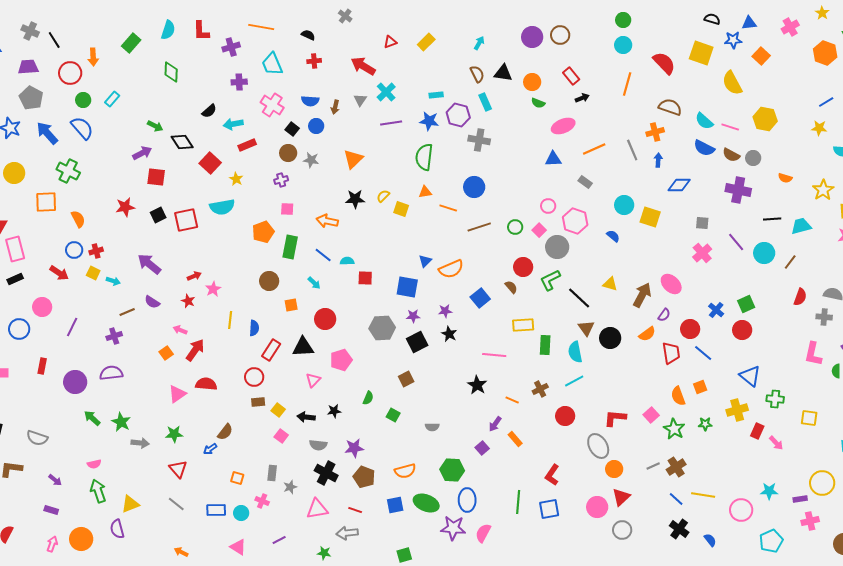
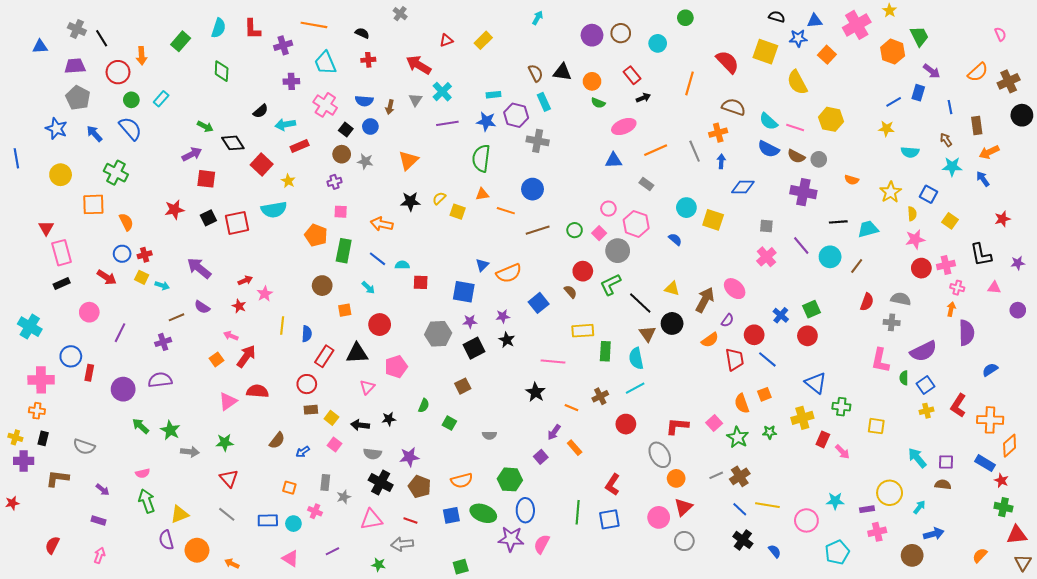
pink cross: (790, 27) -> (857, 25), size x1.5
cyan arrow: (479, 43) -> (538, 18), moved
cyan circle: (623, 45) -> (658, 43), moved
blue arrow: (47, 133) -> (94, 134), size x0.7
orange pentagon: (263, 232) -> (316, 235), turned -30
blue circle: (19, 329) -> (71, 356), moved
black circle: (610, 338) -> (672, 323), moved
blue arrow: (210, 449) -> (303, 452), moved
orange circle: (81, 539) -> (197, 550), moved

